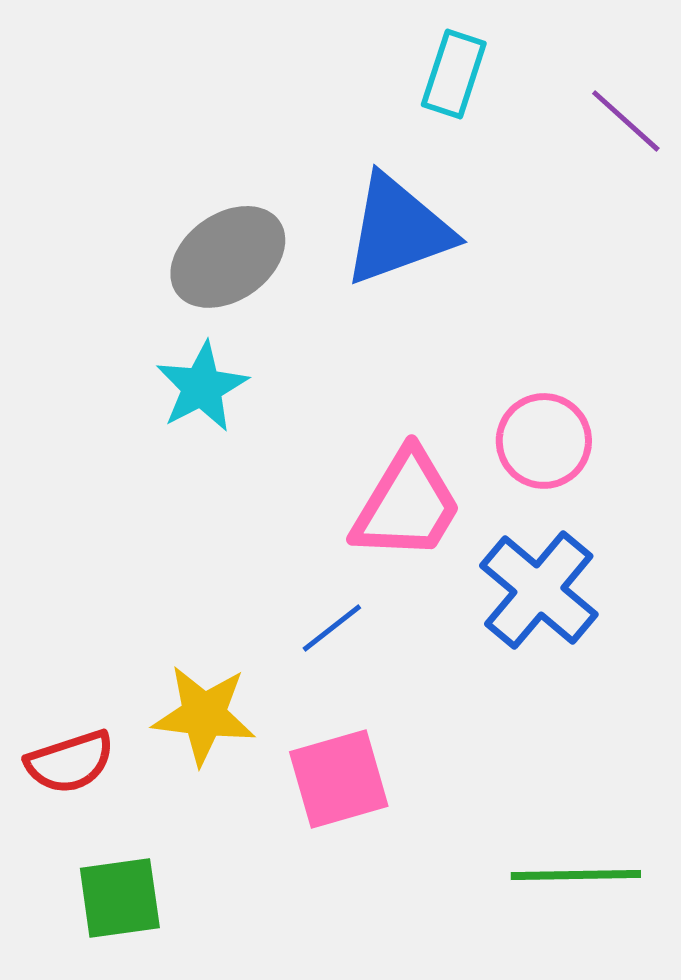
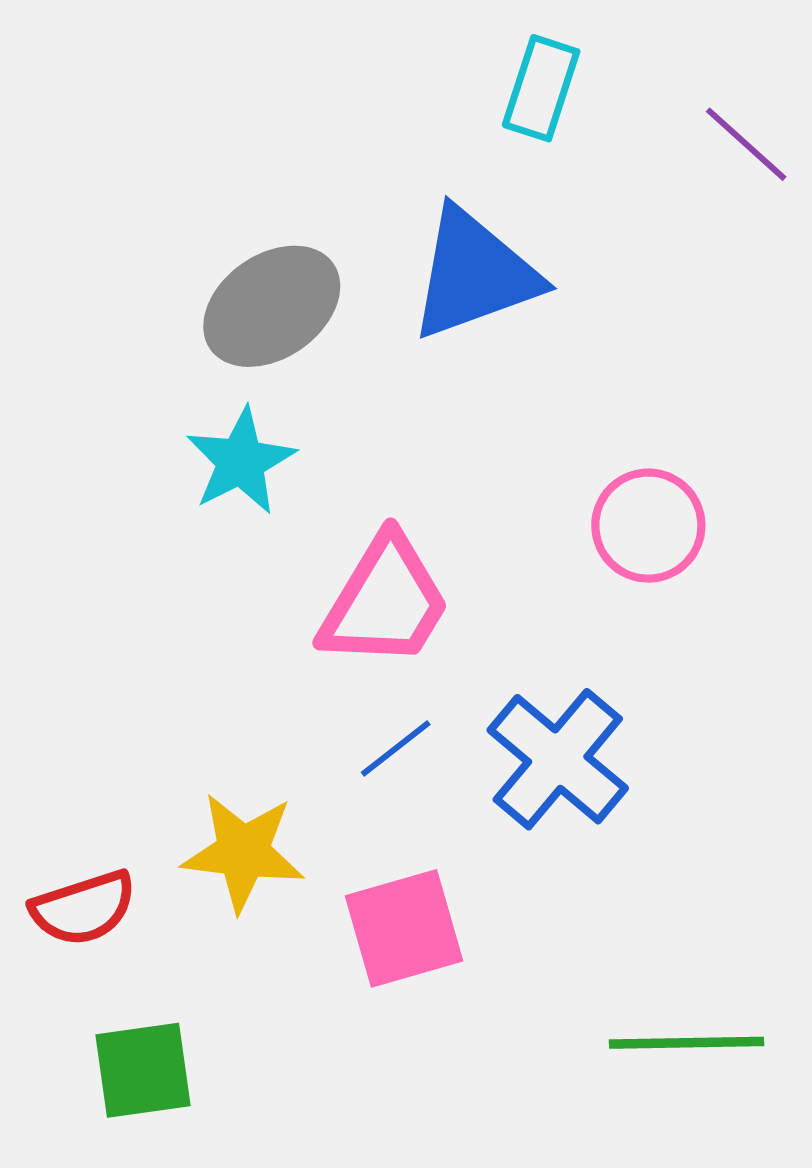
pink trapezoid: (407, 505) -> (385, 602), moved
blue cross: (539, 590) -> (558, 759), moved

